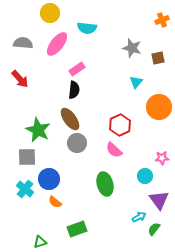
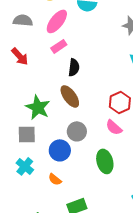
pink rectangle: (77, 69) -> (59, 46), moved
gray circle: (77, 143) -> (77, 131), moved
blue circle: (49, 179) -> (60, 150), moved

